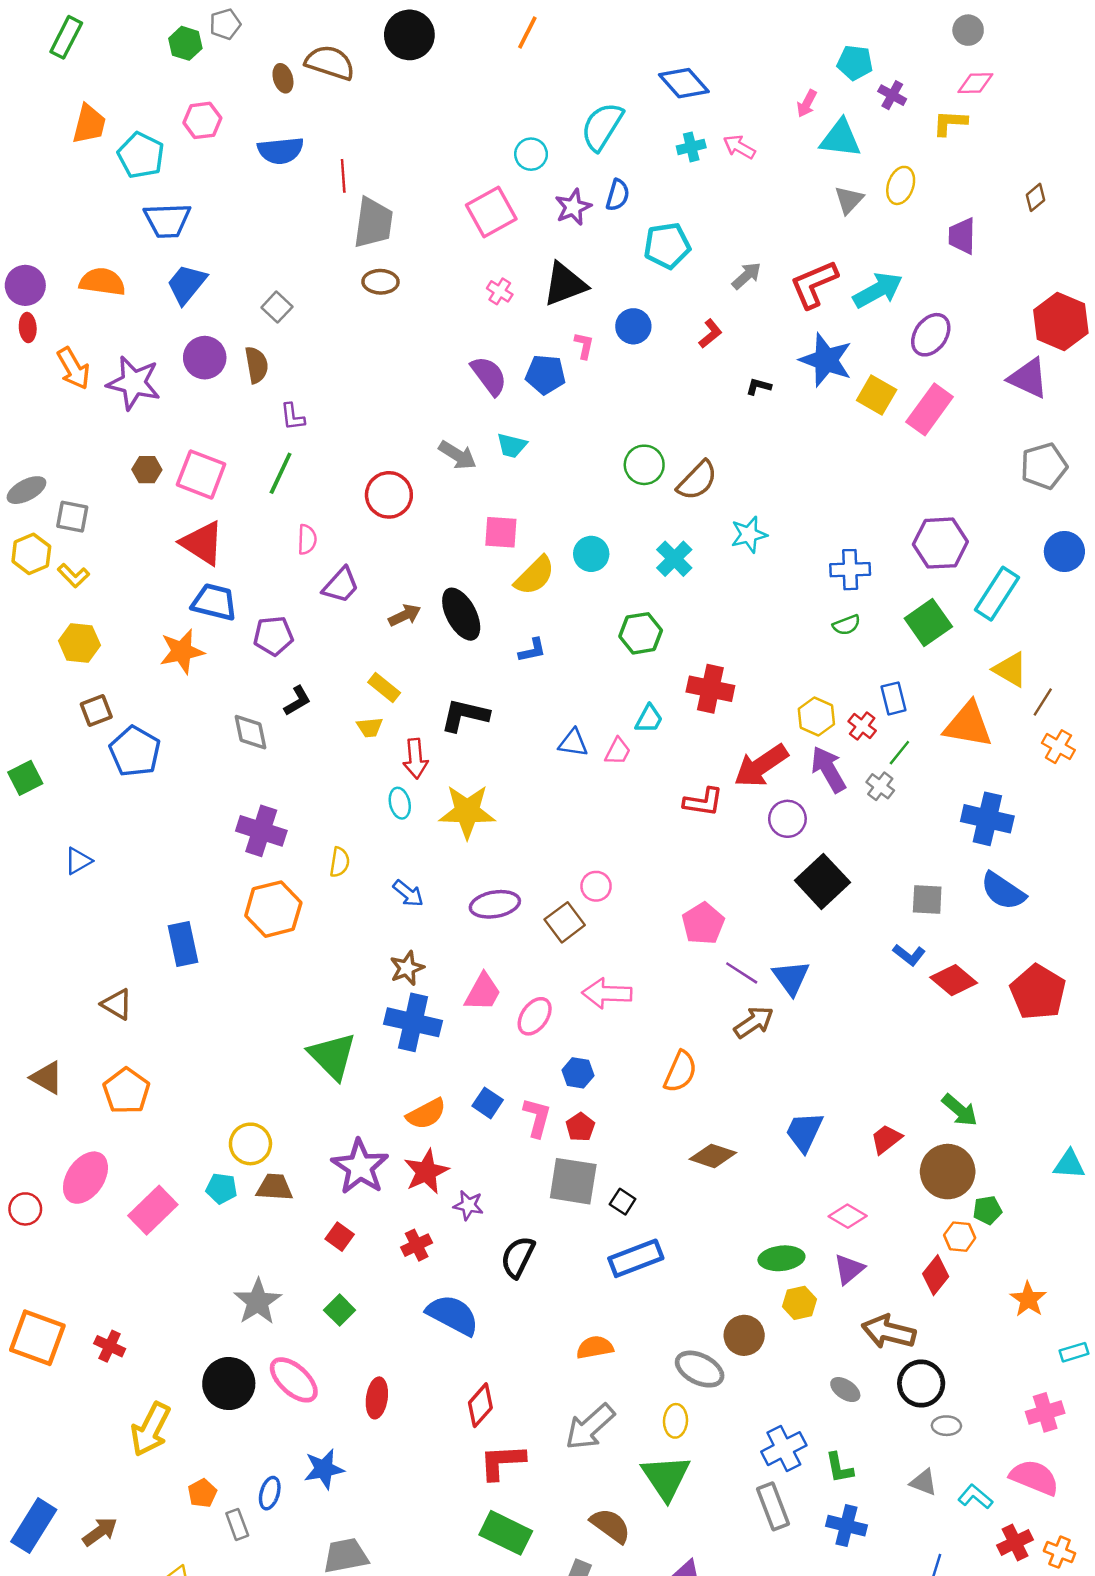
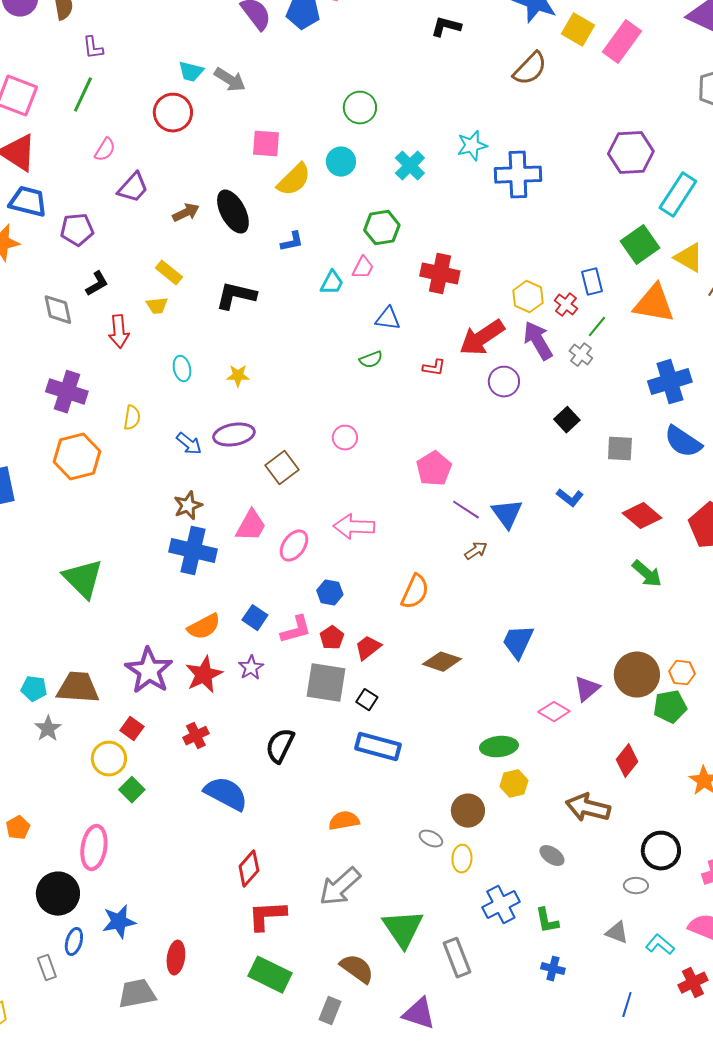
black L-shape: (759, 387) -> (446, 27), moved, size x1.4
cyan trapezoid: (512, 446) -> (191, 72), moved
green circle: (644, 465) -> (360, 108), moved
brown semicircle: (697, 480) -> (530, 69), moved
pink semicircle: (307, 539) -> (105, 150), turned 30
blue cross: (850, 570) -> (518, 175), moved, size x1.4
green square: (928, 623) -> (640, 245), moved
green semicircle: (846, 625) -> (371, 360), moved
cyan trapezoid: (649, 719) -> (332, 283), moved
blue triangle: (573, 743) -> (388, 319), moved
pink trapezoid: (618, 751) -> (363, 268), moved
red arrow: (415, 759) -> (119, 332), moved
red L-shape: (703, 802) -> (434, 368), size x0.7
yellow star: (467, 812) -> (238, 376), size x0.5
blue cross: (987, 819) -> (670, 382), turned -30
black square: (822, 881) -> (567, 420), moved, size x0.6
purple ellipse: (495, 904) -> (234, 435), moved
brown square: (565, 922) -> (282, 468), moved
blue L-shape: (909, 955) -> (570, 498), moved
brown arrow: (754, 1022) -> (476, 551), size x0.7
green triangle: (332, 1056) -> (83, 579), moved
green arrow: (960, 1110) -> (647, 574), moved
pink L-shape: (537, 1117) -> (296, 630), turned 60
red trapezoid: (886, 1139) -> (368, 648), moved
yellow circle: (250, 1144) -> (109, 759), moved
brown trapezoid: (275, 1187) -> (78, 688), size x1.4
purple star: (468, 1205) -> (251, 668), moved, turned 30
green pentagon: (987, 1210) -> (670, 707), size x1.4
orange hexagon: (960, 1237) -> (682, 673), moved
blue rectangle: (636, 1258) -> (378, 747), turned 36
purple triangle: (849, 1269) -> (587, 689), moved
gray star: (258, 1302) -> (48, 729), moved, size x0.7
gray ellipse: (700, 1369) -> (431, 839), size x0.6
pink ellipse: (294, 1380) -> (94, 848), turned 57
black circle: (229, 1384) -> (58, 894), moved
black circle: (921, 1384) -> (661, 851), moved
red ellipse: (377, 1398) -> (176, 958), moved
yellow ellipse: (675, 1421) -> (462, 859), moved
orange pentagon: (202, 1493) -> (18, 828), moved
gray rectangle: (773, 1506) -> (457, 958), moved
blue cross: (846, 1526) -> (553, 969), size x0.7

